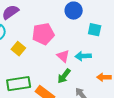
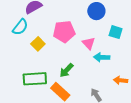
pink triangle: (63, 56) -> (89, 43), moved
green arrow: (64, 76) -> (66, 70), moved

